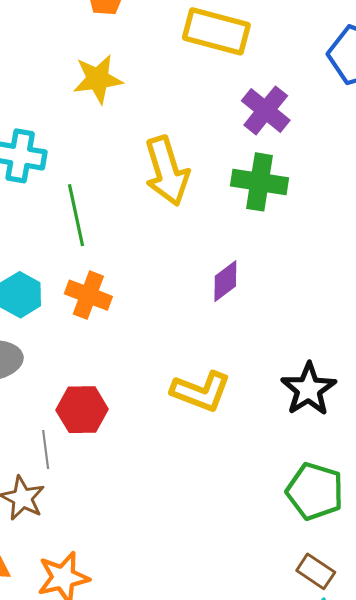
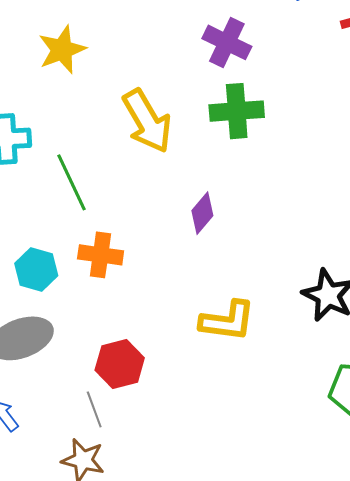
purple diamond: (225, 281) -> (202, 213), moved

